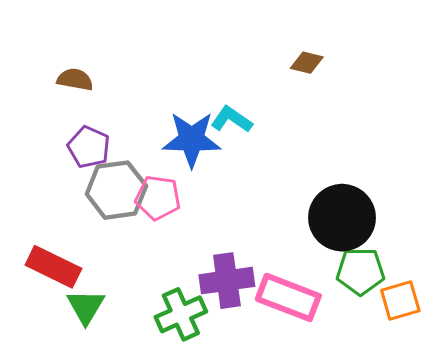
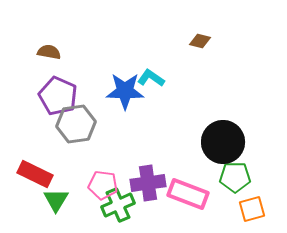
purple pentagon: (89, 147) -> (58, 96), size x1.4
pink pentagon: (158, 198) -> (103, 185), moved
orange square: (400, 301) -> (252, 209), moved

